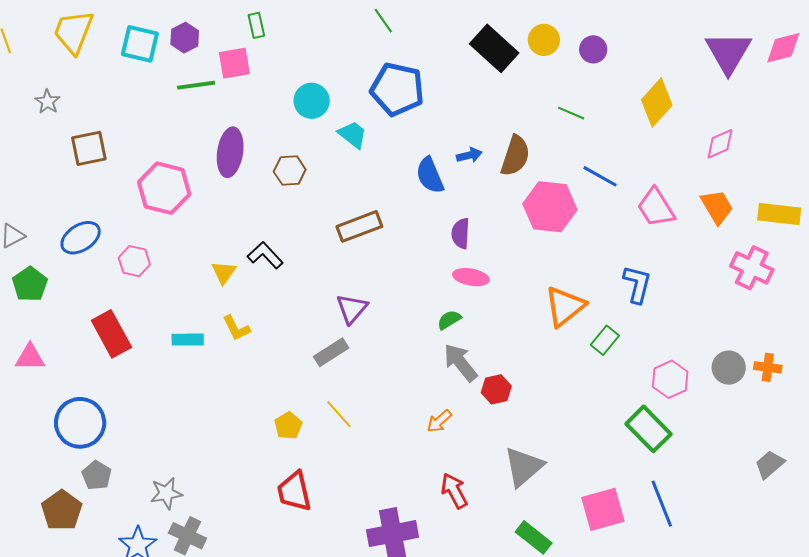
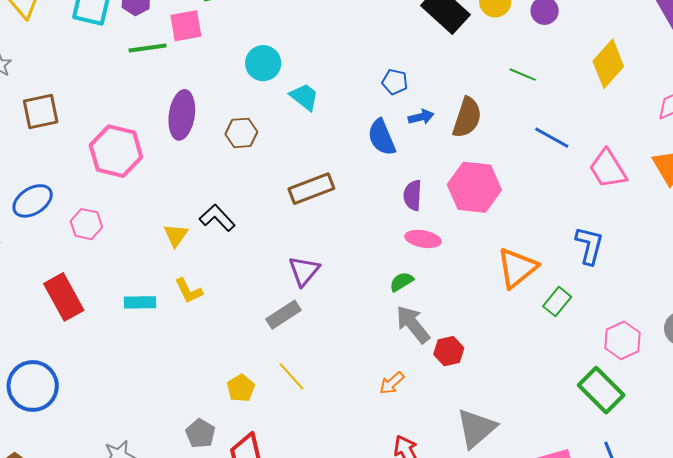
blue pentagon: (397, 89) -> (395, 82), moved, size x0.5
pink hexagon: (550, 207) -> (474, 187), moved
gray pentagon: (97, 475) -> (200, 433), moved

